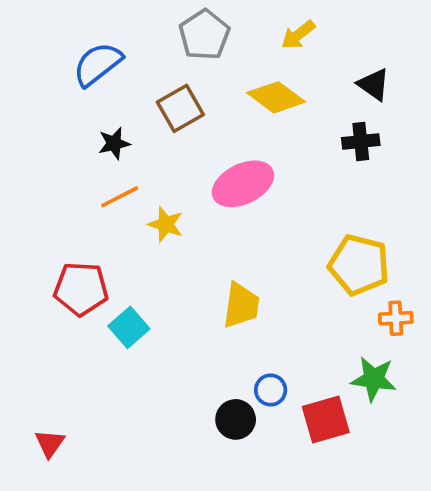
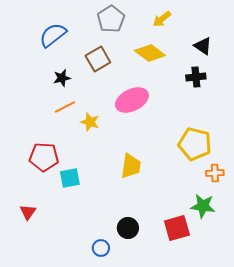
cyan square: (129, 327) -> (70, 178), turned 30
blue circle: (271, 390) -> (101, 248), moved
red triangle: (50, 443) -> (28, 212), moved

